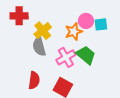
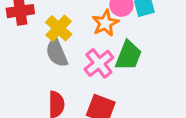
green trapezoid: (86, 55) -> (129, 56), turned 80

